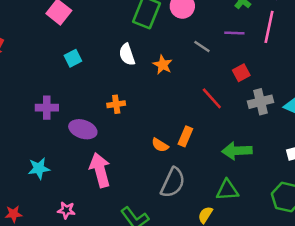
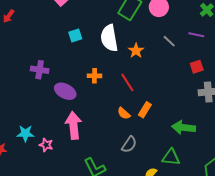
white semicircle: (127, 55) -> (109, 38), size x1.5
cyan square: (73, 58) -> (75, 35), moved
red line: (212, 98) -> (127, 82), moved
cyan star: (39, 168) -> (25, 133), moved
gray semicircle: (173, 183) -> (129, 144), size x0.7
pink star: (66, 210) -> (46, 145), moved

